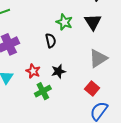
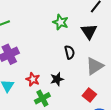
green star: (64, 22) -> (60, 22), moved
black semicircle: (51, 41) -> (70, 52), moved

